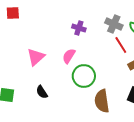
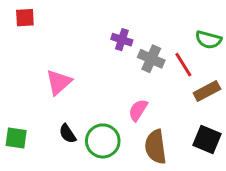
gray cross: (114, 24) -> (151, 59), moved
pink semicircle: (69, 56) -> (138, 110), moved
green circle: (84, 76) -> (103, 141), moved

